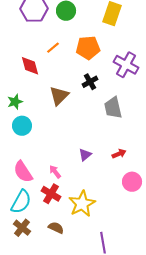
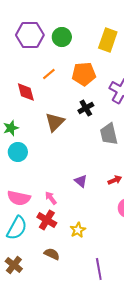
purple triangle: (85, 155) -> (81, 181), turned -40
pink semicircle: (23, 172) -> (19, 198), turned -45
yellow star: (82, 204) -> (78, 230), size x0.6
brown cross: (22, 228) -> (14, 265), moved

